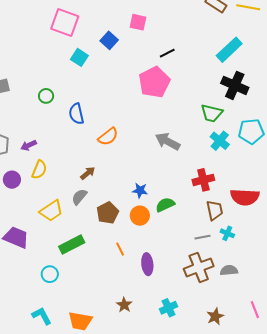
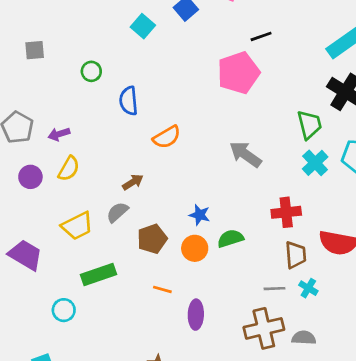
green trapezoid: (212, 113) -> (309, 125), turned -125
orange line: (120, 249) -> (162, 289), turned -56

